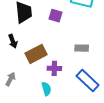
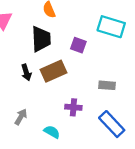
brown rectangle: (36, 54) -> (53, 71), moved
cyan semicircle: (46, 89) -> (52, 132), moved, turned -48

